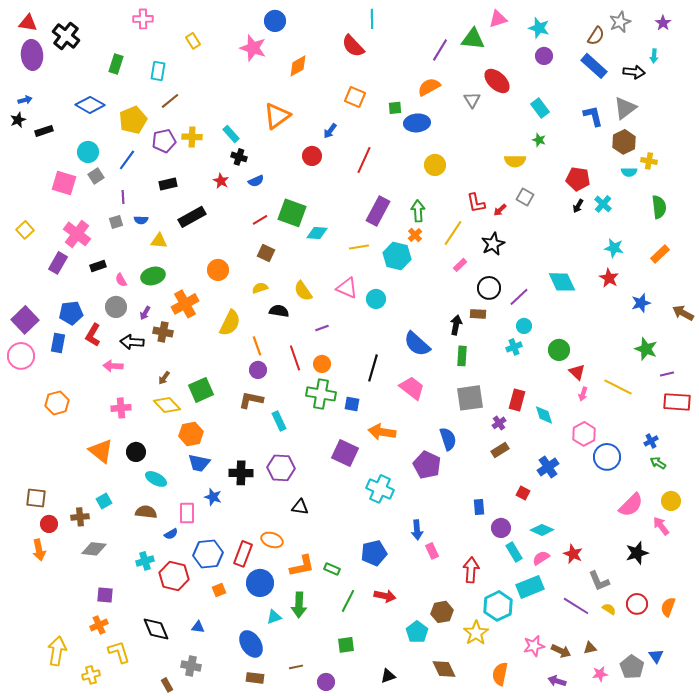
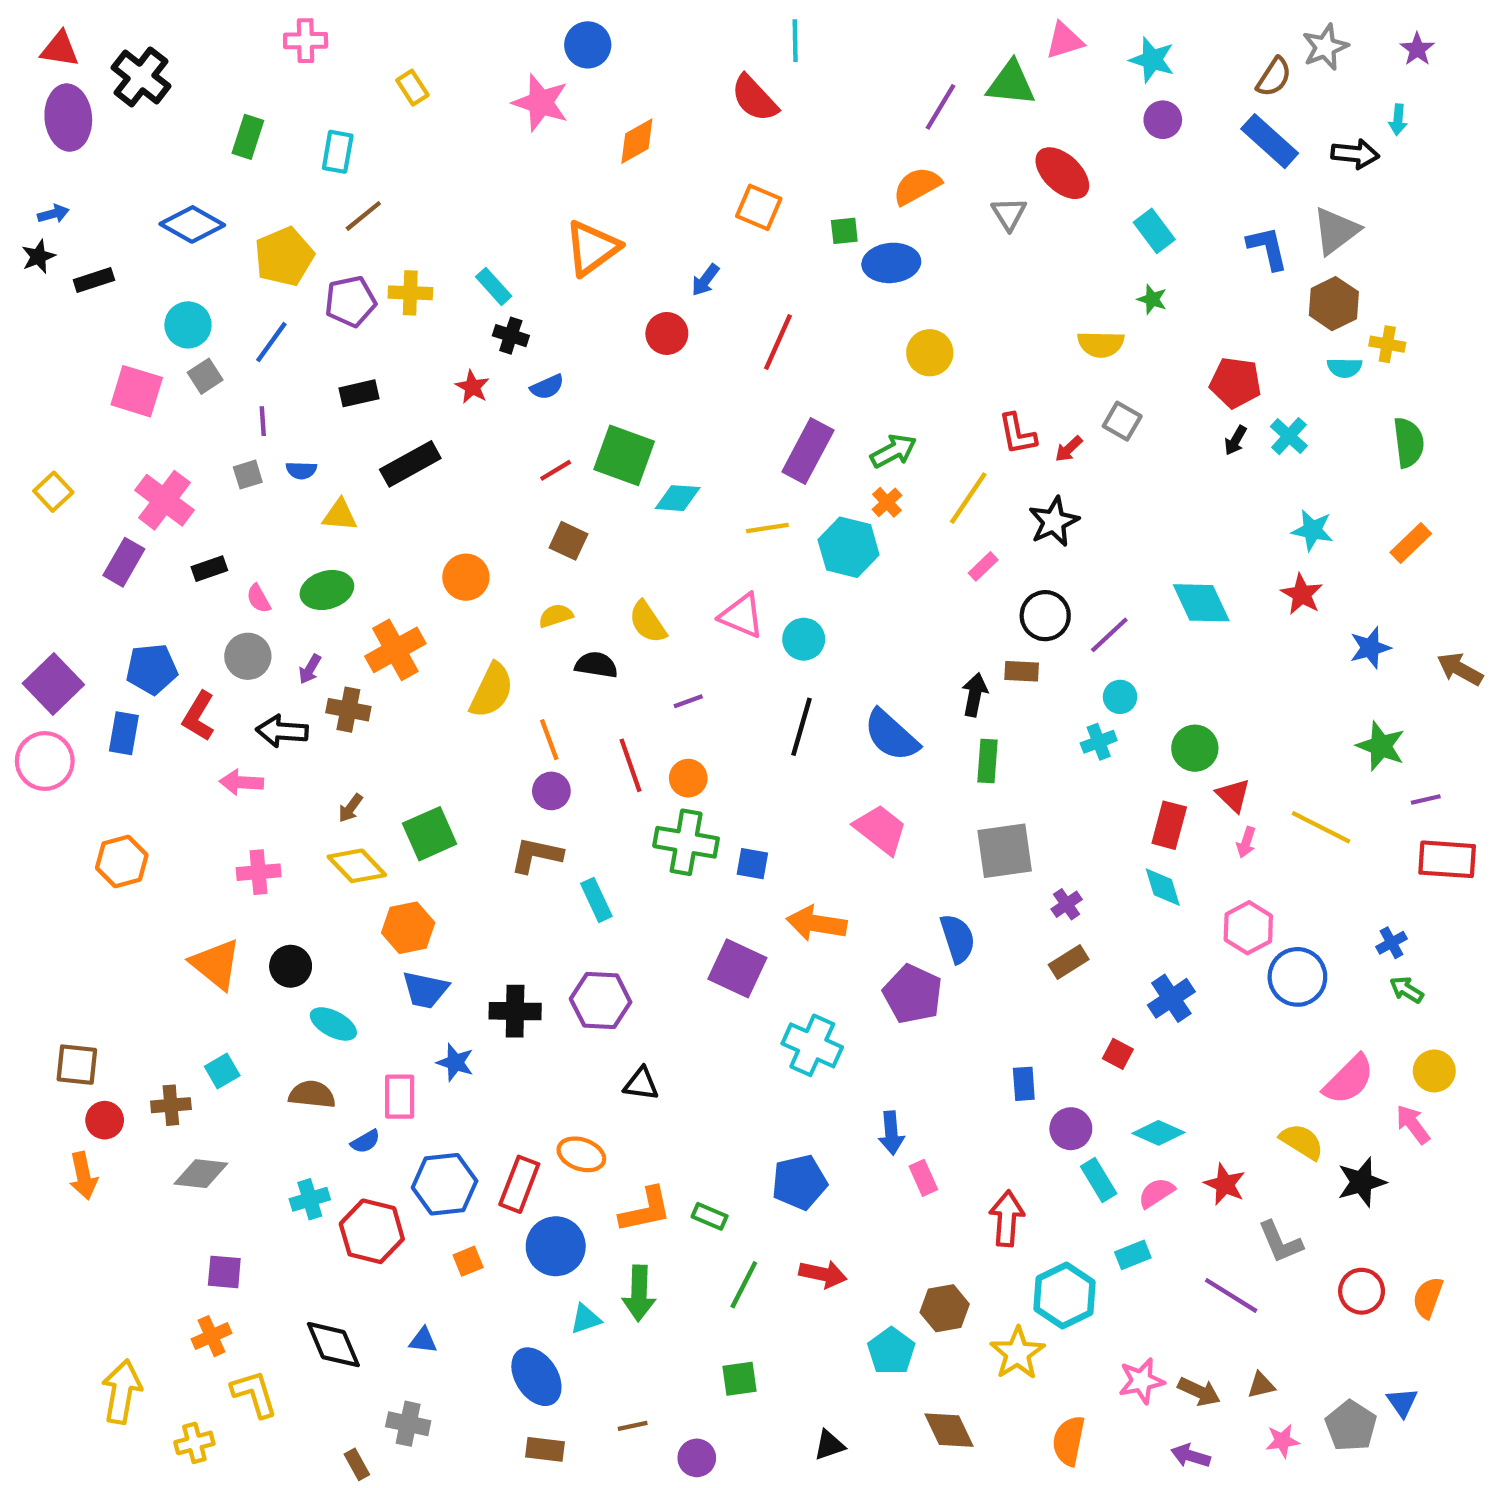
green arrow: (418, 211) -> (893, 451), turned 65
black line: (373, 368) -> (802, 727), moved
red rectangle: (517, 400) -> (1169, 825), moved
cyan rectangle: (530, 587) -> (1133, 1255), size x0.6
yellow semicircle: (609, 609) -> (1302, 1142), moved, size x1.5

